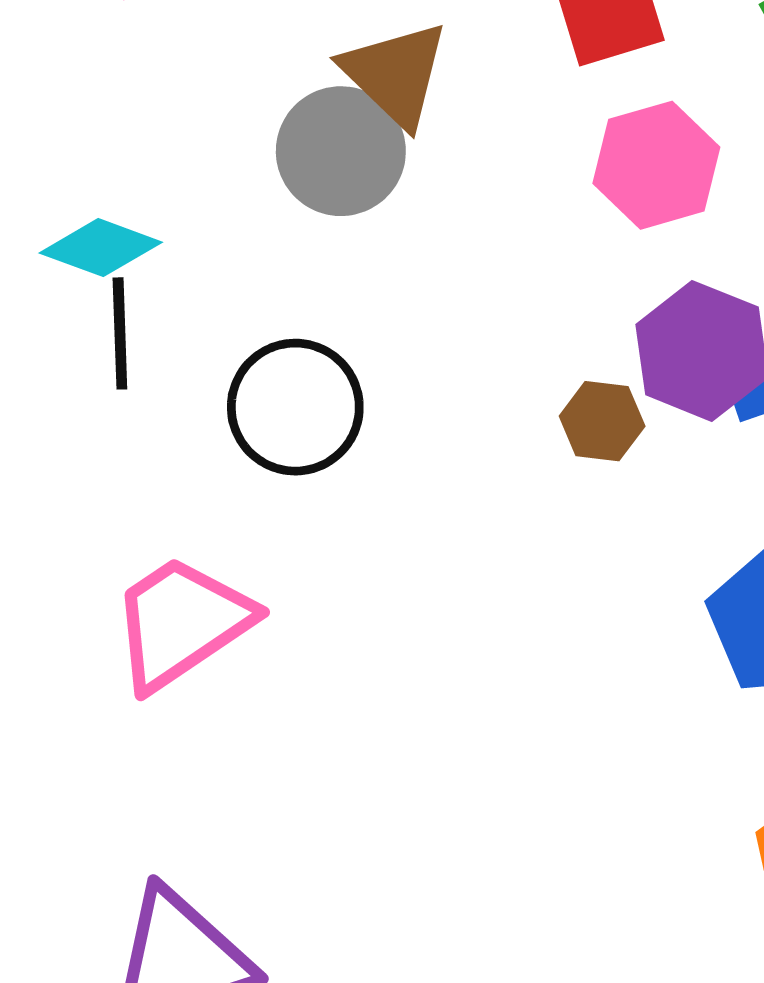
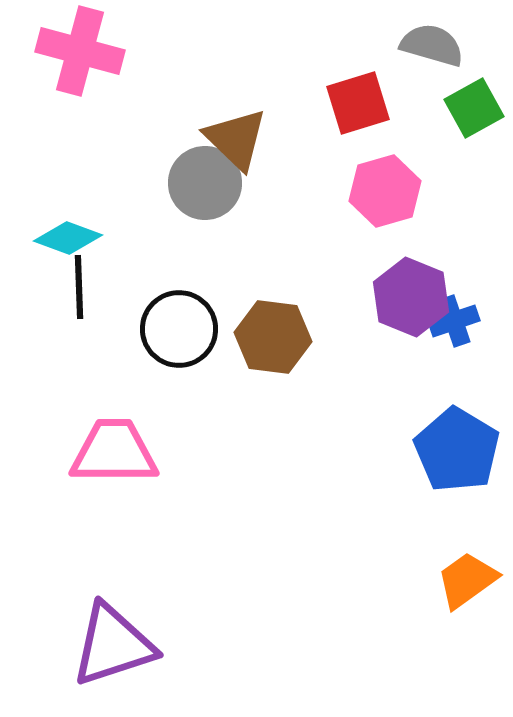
brown hexagon: (602, 421) -> (273, 337), moved, size x1.6
pink trapezoid: (181, 623) -> (114, 452), turned 34

